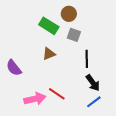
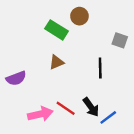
gray square: (74, 35) -> (120, 40), moved
purple semicircle: (14, 68) -> (16, 78), turned -72
black arrow: (93, 83) -> (91, 107), moved

